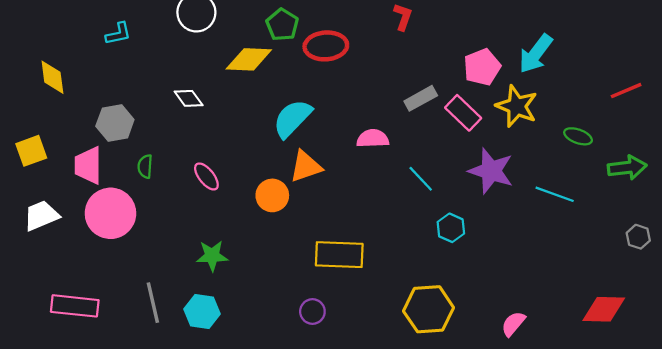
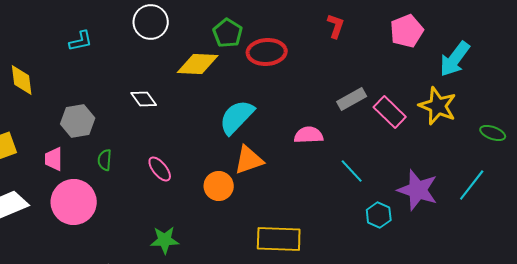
pink pentagon: (482, 67) -> (407, 31), moved
pink trapezoid: (88, 165) -> (54, 159), size x0.7
purple star: (491, 171) -> (418, 190), moved
cyan line: (555, 194) -> (472, 185), turned -72

